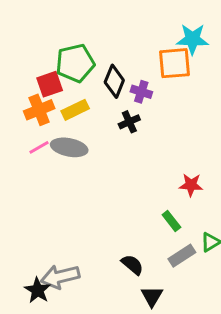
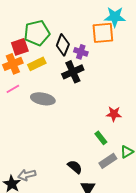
black cross: (129, 122) -> (73, 72), size x1.5
gray ellipse: (69, 147) -> (43, 99), moved
gray arrow: (60, 277) -> (27, 175), size x0.7

